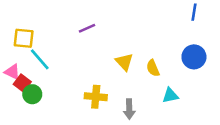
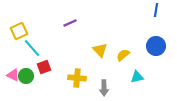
yellow square: (24, 38) -> (19, 31), turned -30
yellow semicircle: (153, 68) -> (123, 55), turned 72
pink triangle: (12, 72) -> (13, 75), moved
red square: (22, 83) -> (44, 67), moved, turned 32

